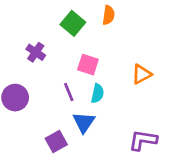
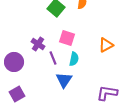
purple cross: (36, 52) -> (38, 44), moved
purple square: (56, 142) -> (17, 94), moved

